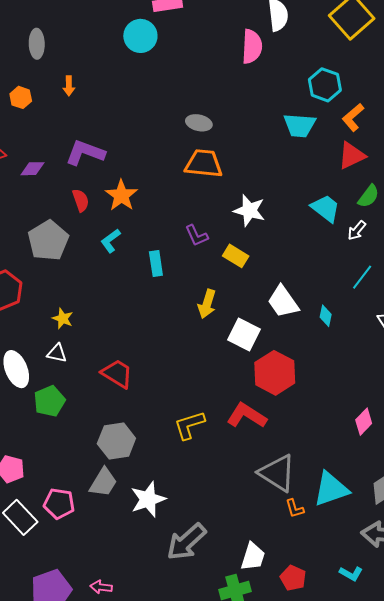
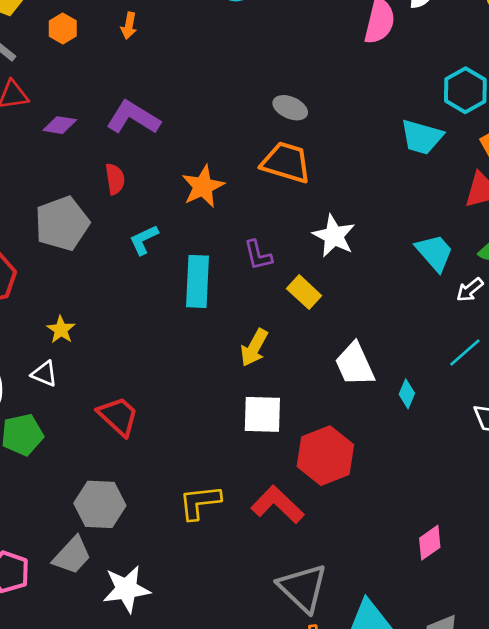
orange star: (121, 195) -> (203, 186), moved
cyan rectangle: (156, 263) -> (198, 281), size x1.5
white square: (244, 335) -> (262, 414), moved, turned -36

